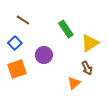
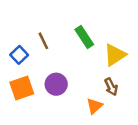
brown line: (23, 20) -> (43, 41), moved, turned 32
purple circle: (44, 55) -> (56, 84), moved

